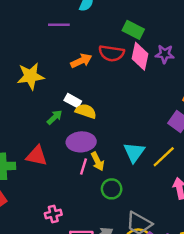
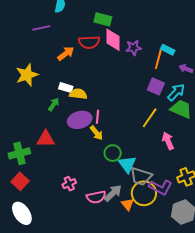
purple star: (165, 54) -> (134, 48), moved
cyan triangle: (134, 152) -> (127, 164), moved
pink line: (83, 166) -> (97, 117), moved

